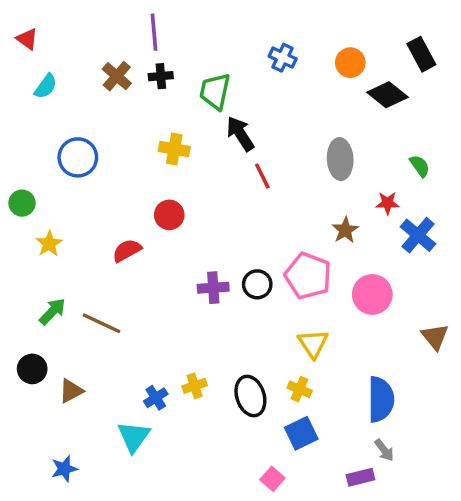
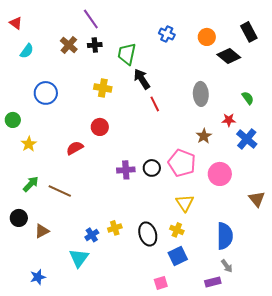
purple line: (154, 32) -> (91, 19), turned -30
pink square: (272, 479) -> (161, 283), turned 32

